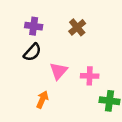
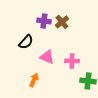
purple cross: (34, 26) -> (44, 21), moved
pink triangle: (58, 71) -> (47, 57), turned -49

